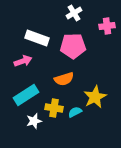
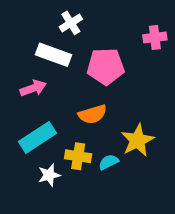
white cross: (74, 13) -> (71, 23), moved

